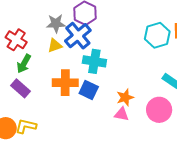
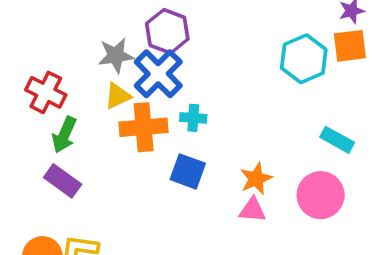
cyan cross: (94, 61) -> (193, 118), size x0.6
orange cross: (65, 83) -> (144, 127), moved

